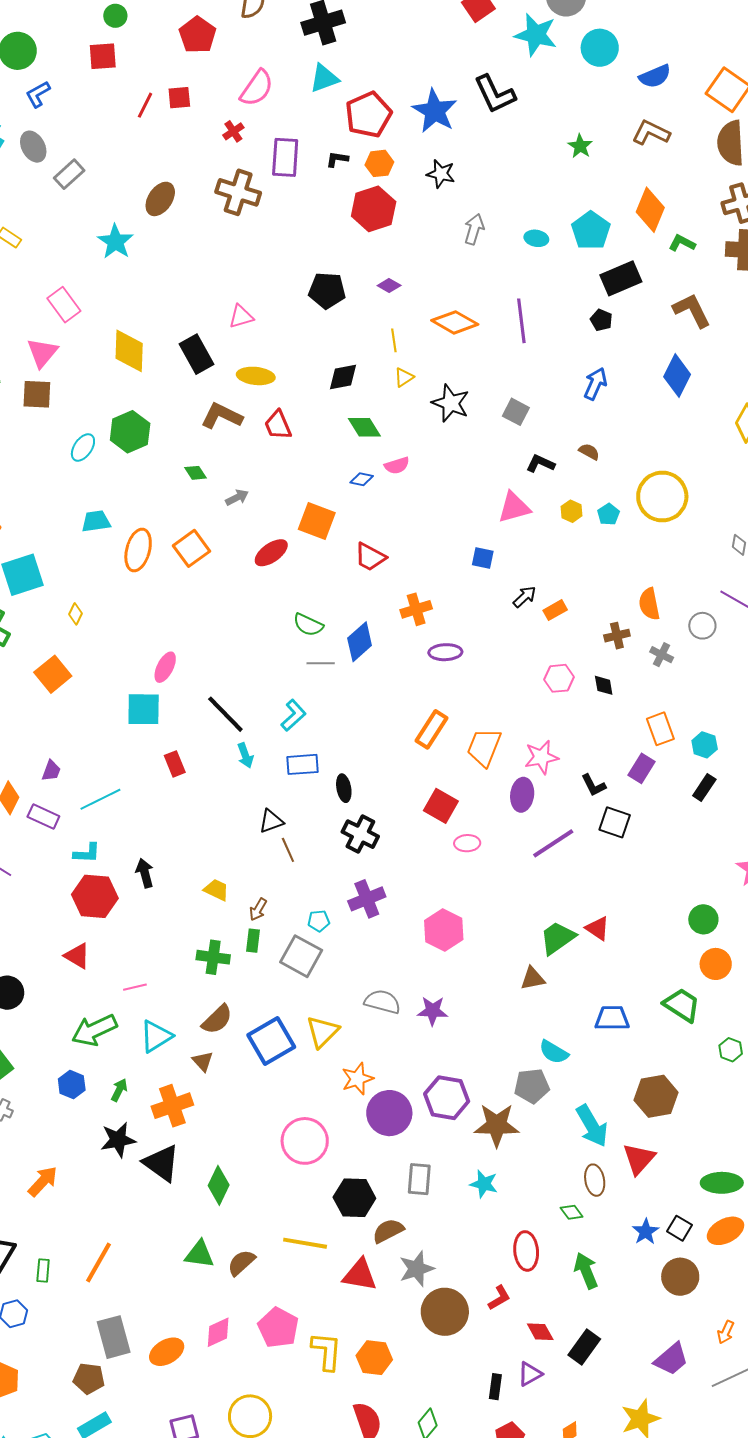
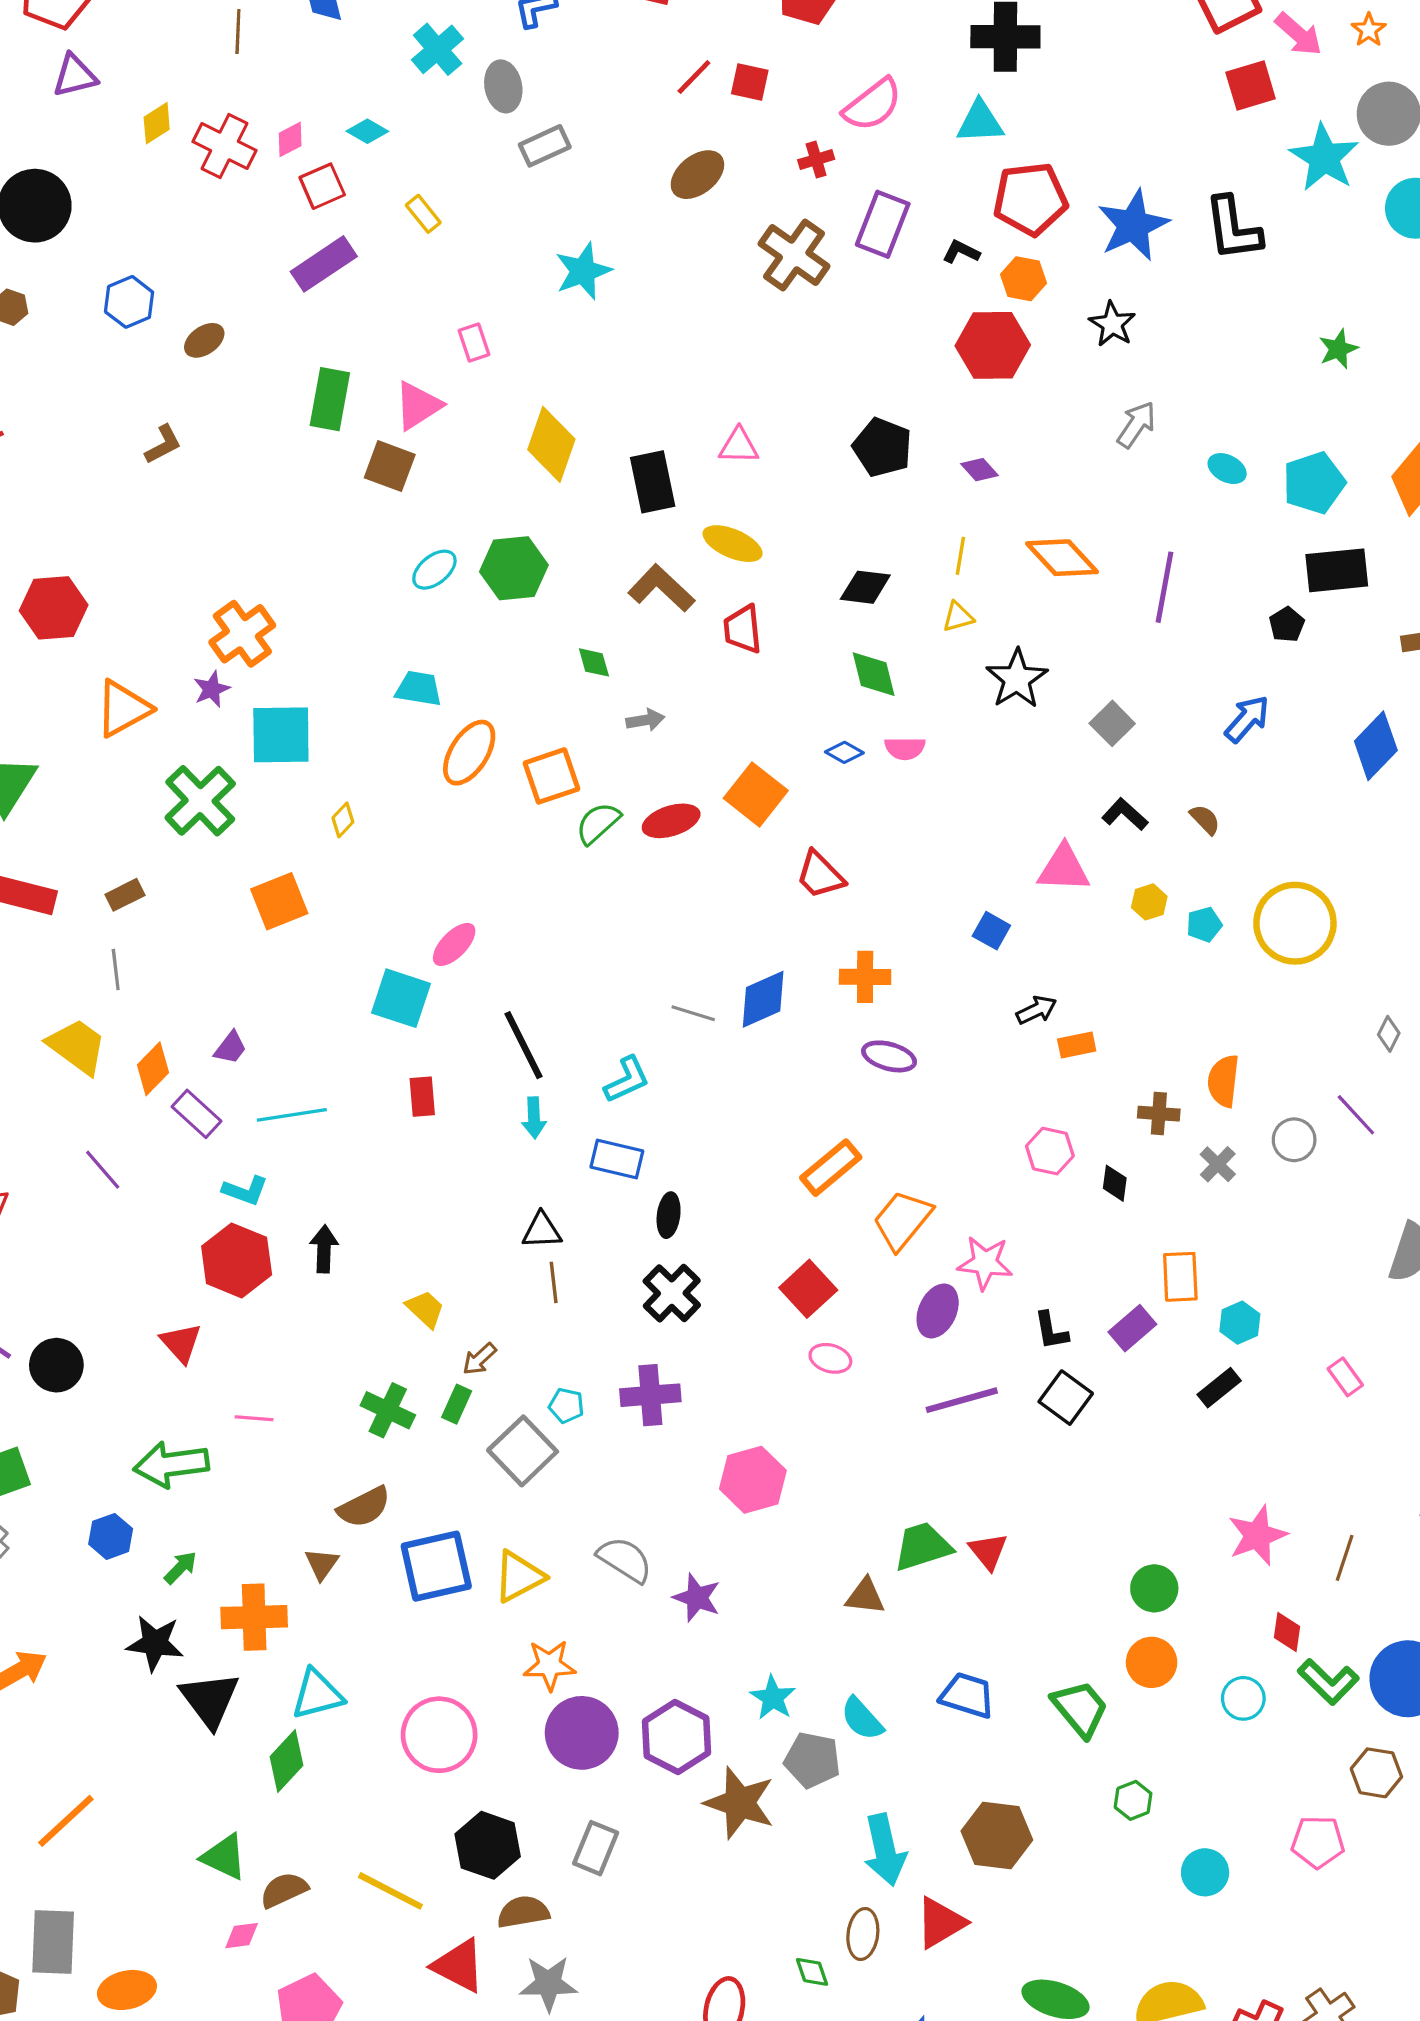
brown ellipse: (160, 199) -> (697, 175), moved
pink rectangle: (64, 305) -> (474, 343), size x0.7
green semicircle: (308, 625) -> (598, 823), moved, turned 96
cyan triangle: (156, 1036) -> (317, 1694), moved
cyan star: (484, 1184) -> (773, 1698), moved
pink diamond: (218, 1332) -> (242, 1936), moved, size x0.7

